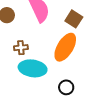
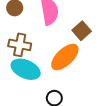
brown cross: (21, 48) -> (20, 45), size x1.5

